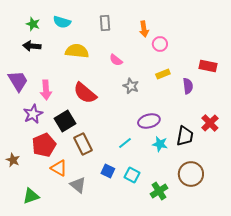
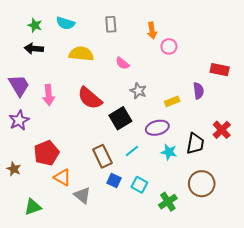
yellow rectangle: (163, 74) -> (172, 101), moved
purple star: (33, 114) -> (19, 120), moved
black square: (65, 121) -> (120, 118), moved
brown rectangle: (83, 144) -> (102, 156), moved

